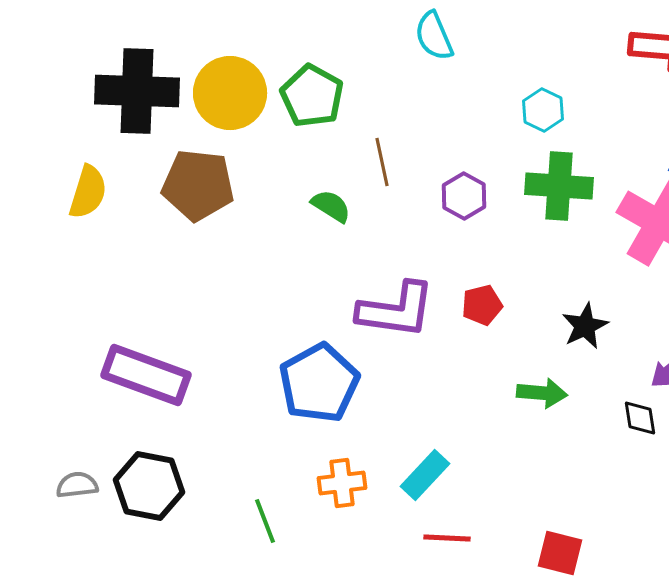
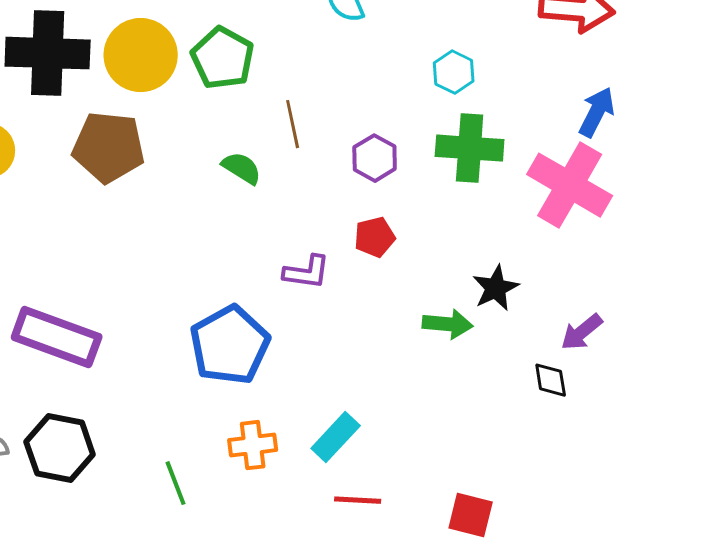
red pentagon: (482, 305) -> (375, 237), moved
purple L-shape: (396, 310) -> (307, 272), size x0.6
green arrow: (542, 393) -> (448, 324), moved

